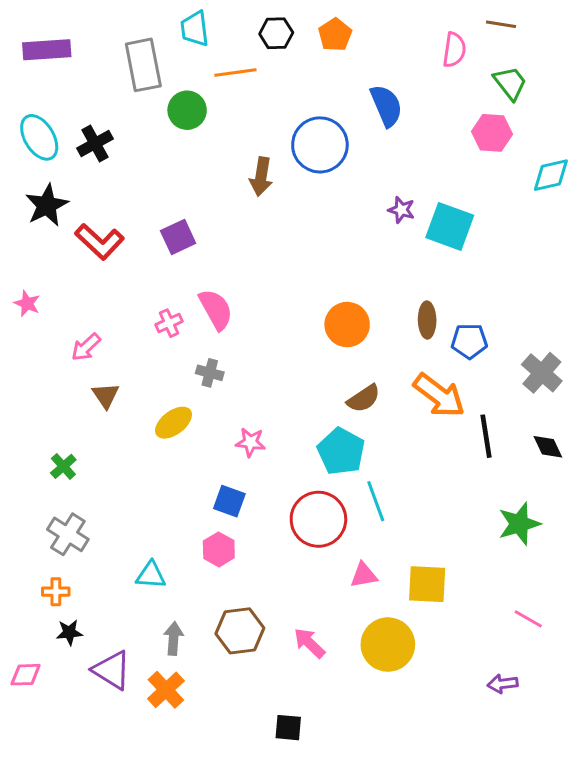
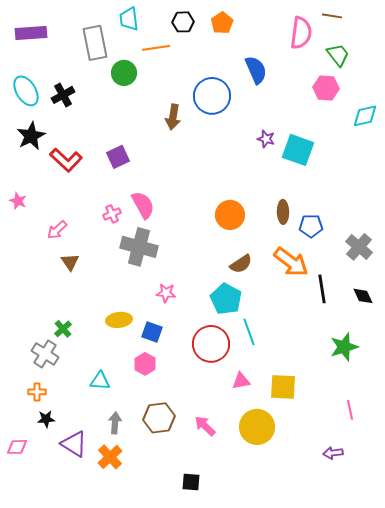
pink semicircle: (454, 50) -> (301, 33), size x1.4
gray cross: (210, 373) -> (139, 247), size x2.0
yellow ellipse: (174, 423) -> (119, 320), moved, turned 30
green cross: (63, 466) -> (63, 329), moved
pink line: (528, 619) -> (350, 410), turned 48

